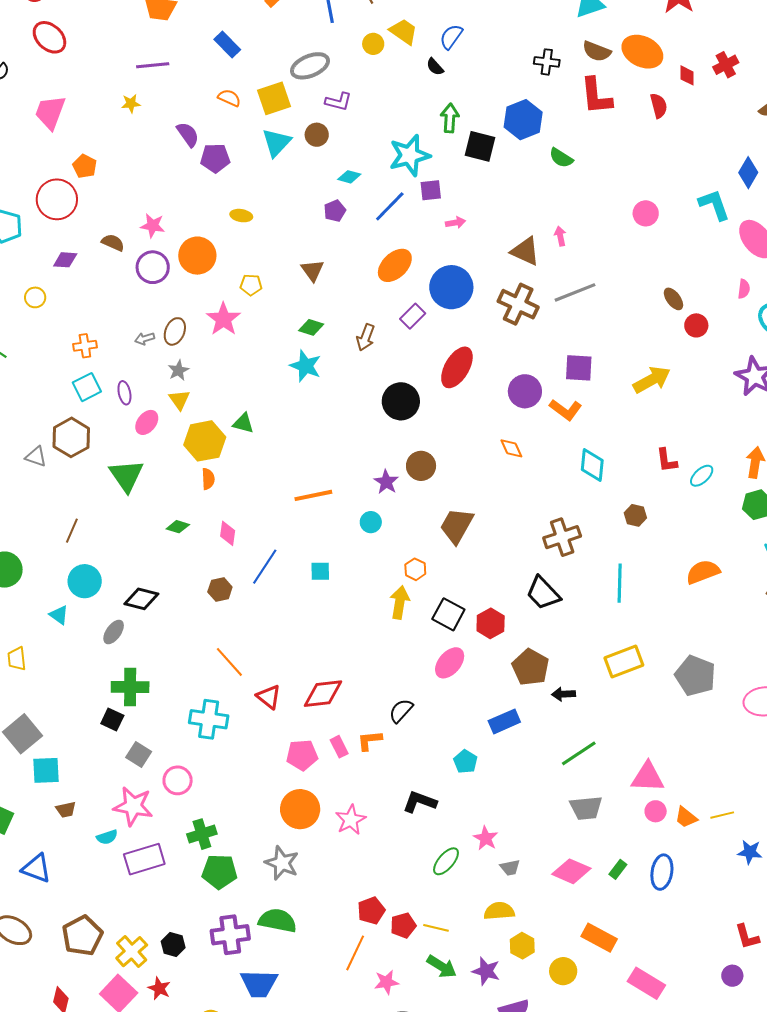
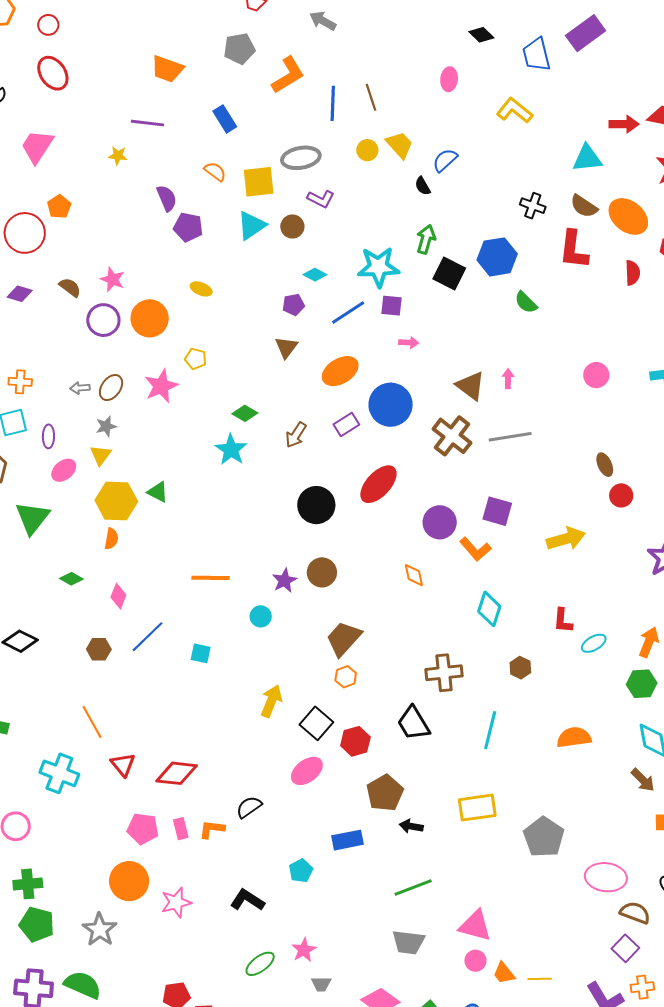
brown triangle: (313, 270) -> (286, 347), moved
orange hexagon: (415, 569) -> (346, 677), moved

